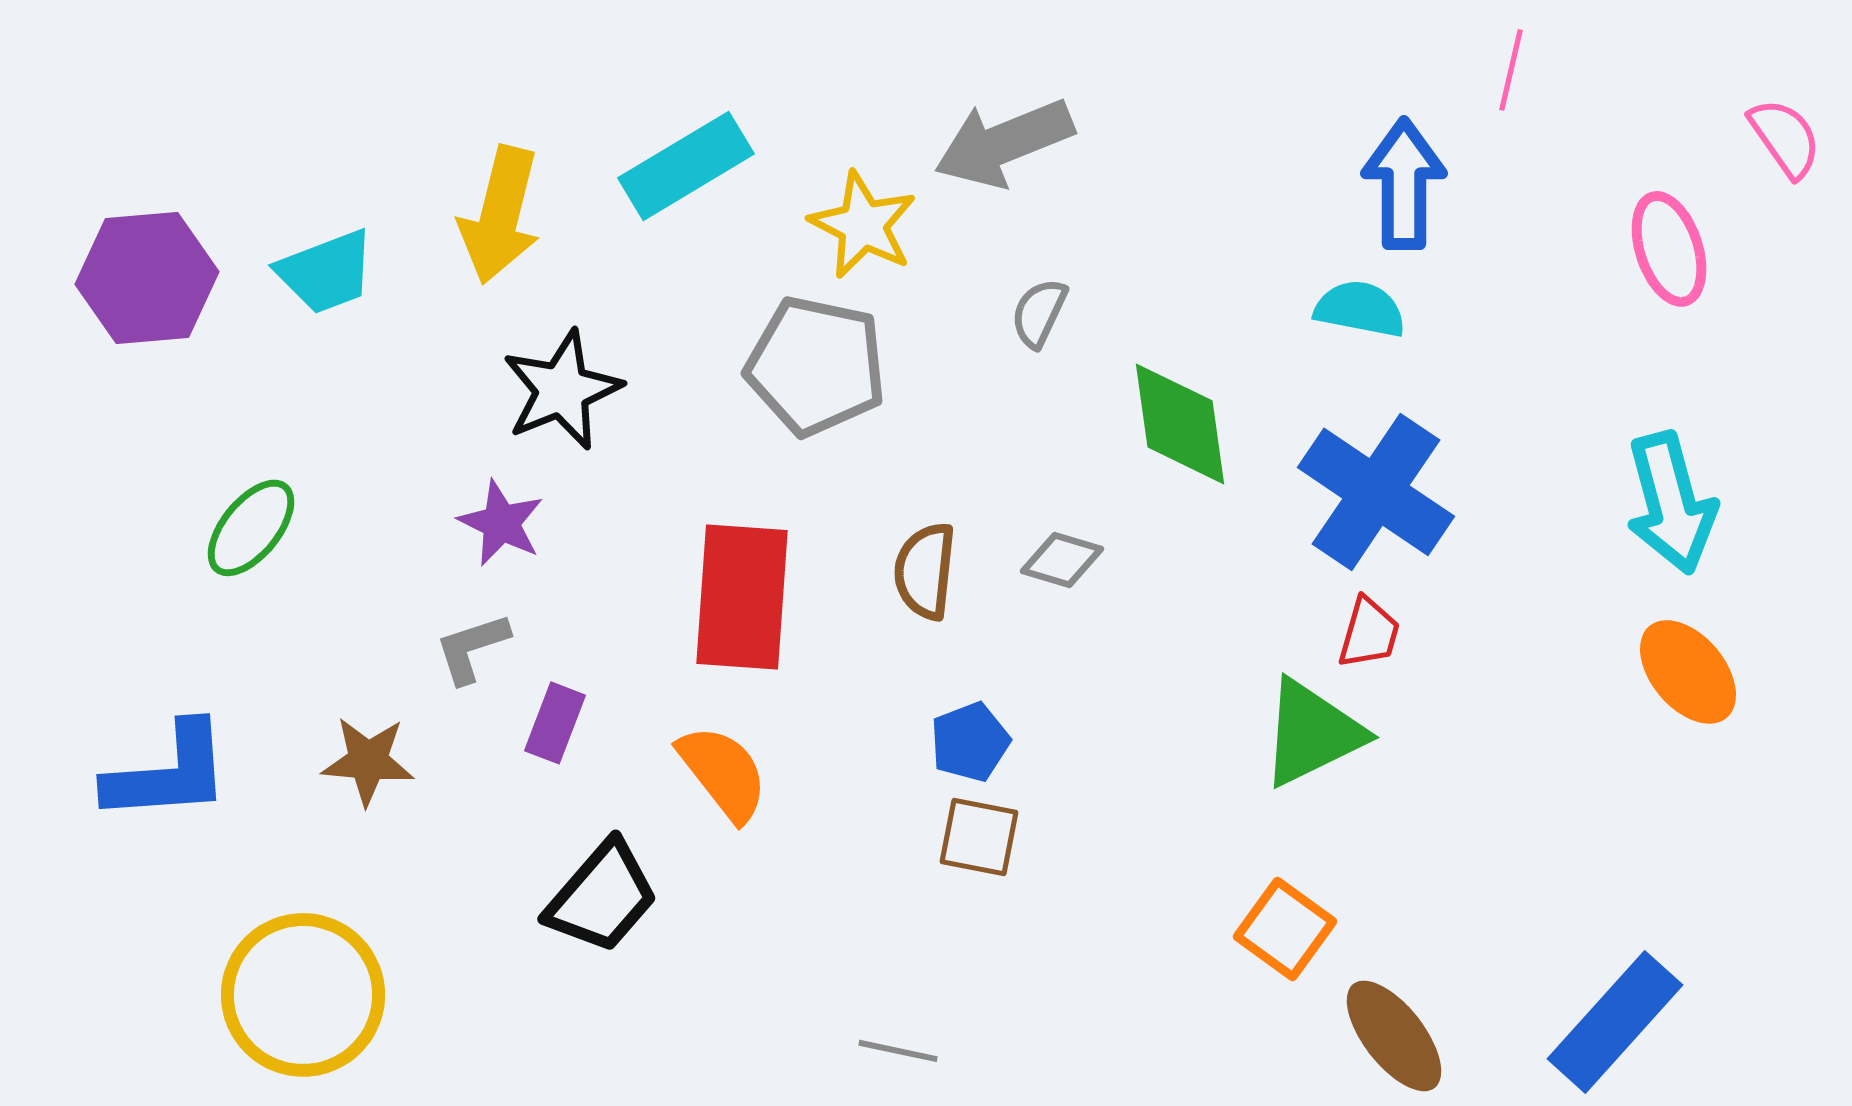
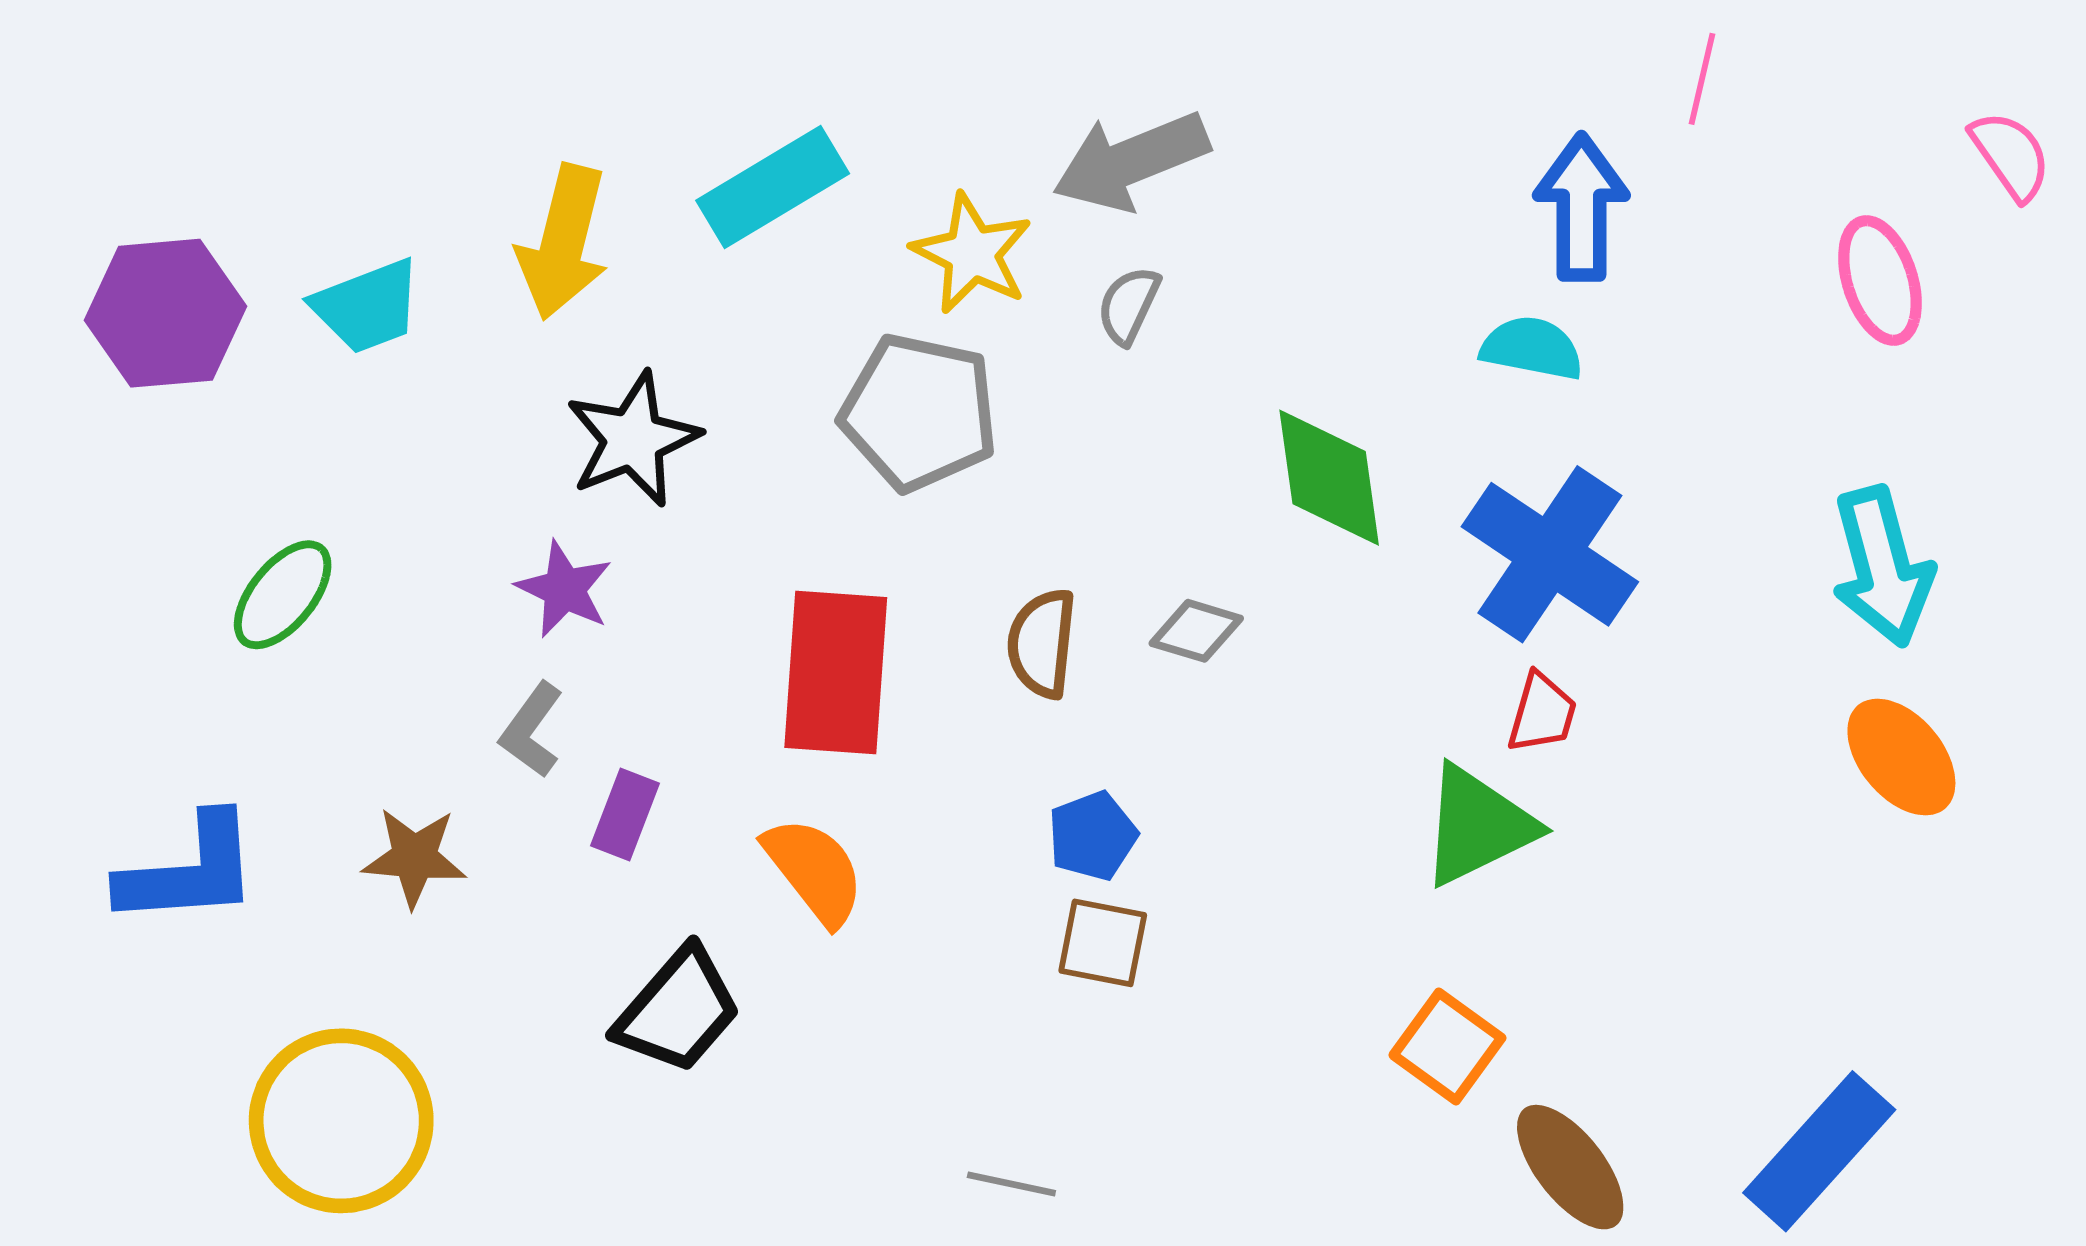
gray semicircle: (1039, 313) -> (1129, 305), moved
gray L-shape: (472, 648) -> (532, 730), turned -36

